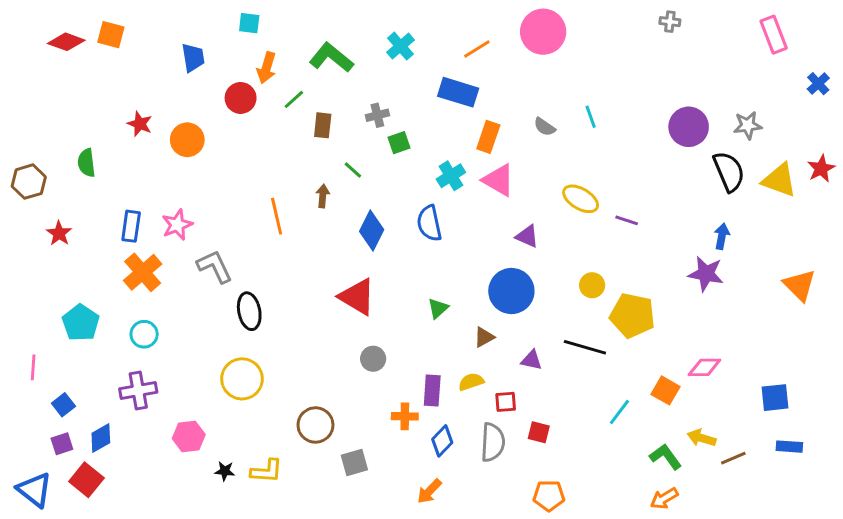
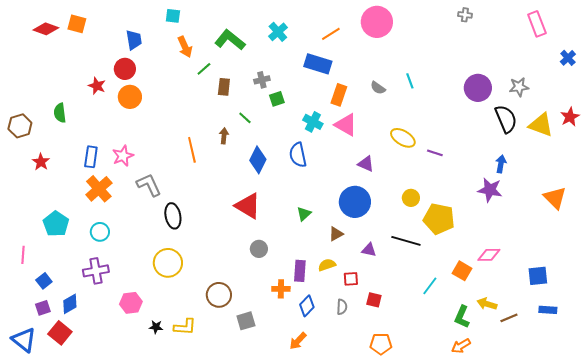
orange arrow: (267, 68) -> (185, 47), turned -40
red circle: (241, 98) -> (125, 69), moved
cyan cross: (451, 176) -> (313, 122), turned -30
gray semicircle: (493, 442) -> (342, 307), size x0.6
green L-shape: (666, 457) -> (462, 317), turned -120

